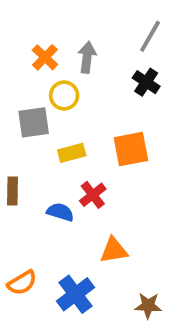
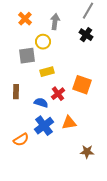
orange cross: (45, 57) -> (25, 19), moved
orange square: (131, 149) -> (82, 85), moved, turned 30
blue cross: (76, 294) -> (44, 126), moved

